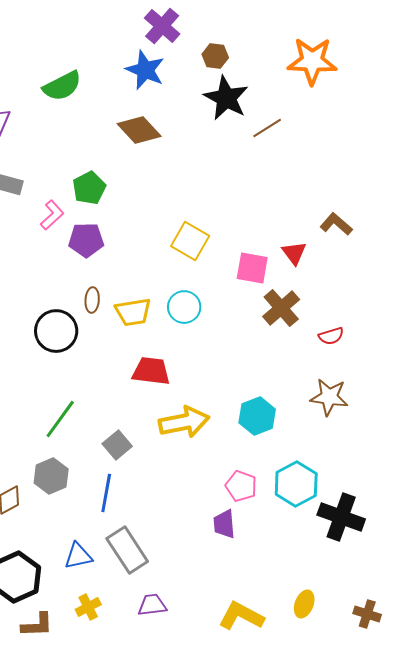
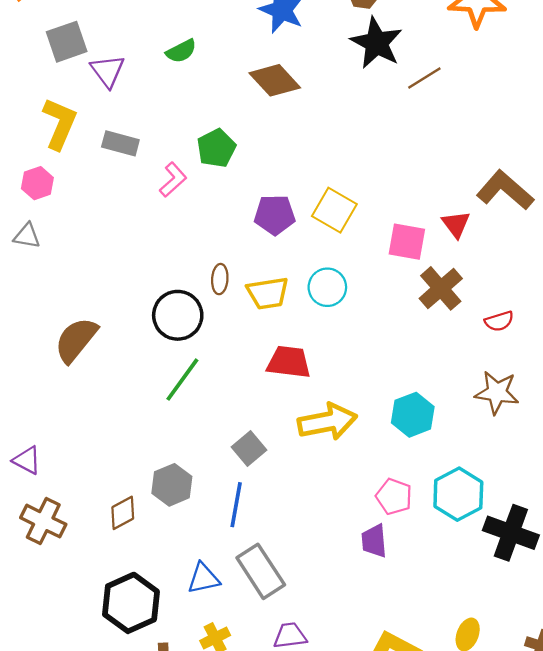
green semicircle: (62, 86) -> (181, 51), moved, size x0.7
brown L-shape: (336, 224) -> (505, 190), size x1.5
purple pentagon: (86, 240) -> (275, 215), moved
green line: (60, 419) -> (182, 380), moved

